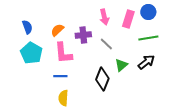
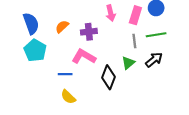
blue semicircle: (27, 27) -> (31, 23), size x1.5
gray line: (106, 44) -> (134, 41), moved, turned 40
pink L-shape: (63, 53) -> (84, 57), moved, turned 125
yellow semicircle: (63, 98) -> (68, 97), turned -49

